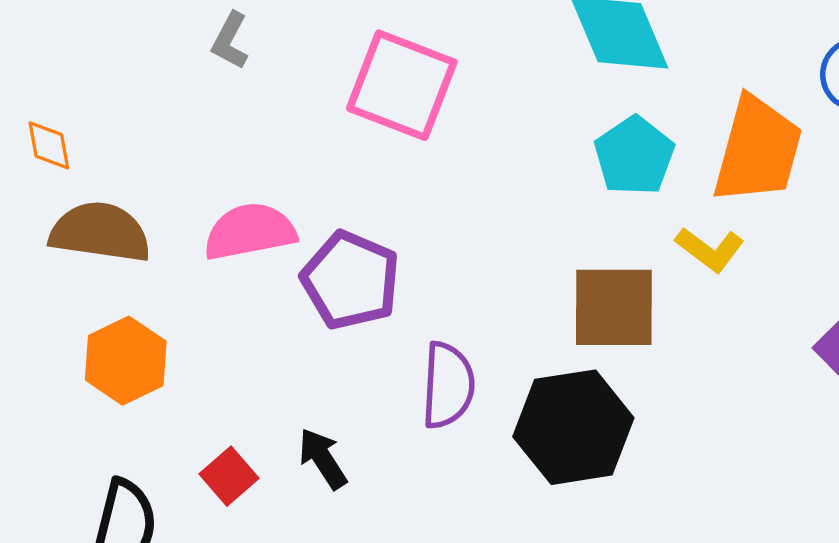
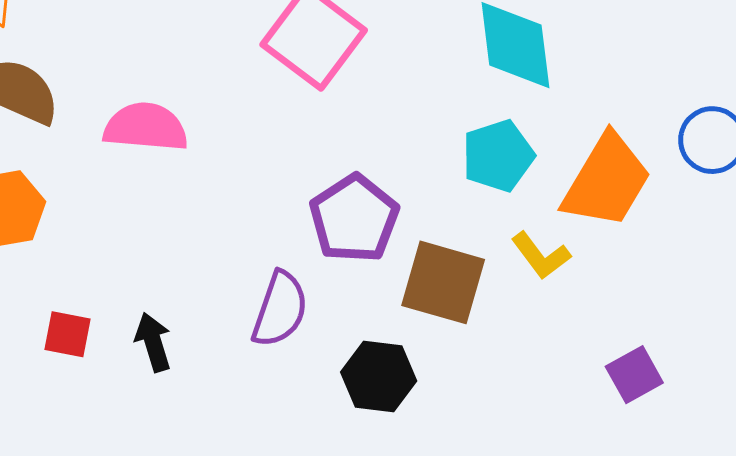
purple pentagon: (351, 280) -> (354, 219), moved
black hexagon: (573, 427) -> (379, 376), size x0.7
red square: (229, 476) -> (67, 334), turned 36

